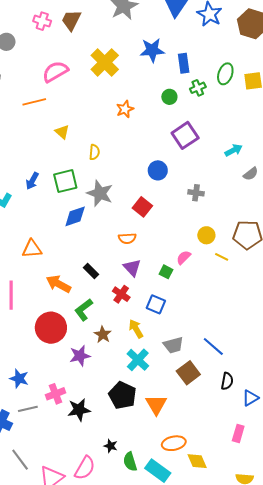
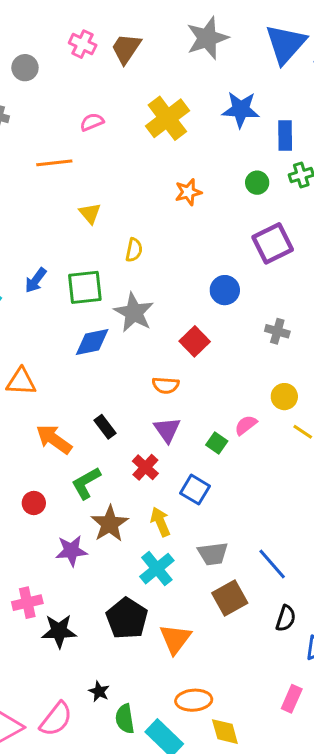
pink semicircle: (55, 72) -> (92, 122), size x0.6
red circle: (51, 328) -> (34, 503), size x0.5
brown star: (103, 335) -> (110, 524), size x1.4

